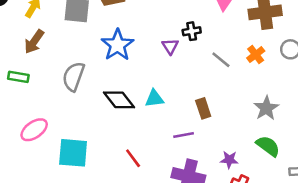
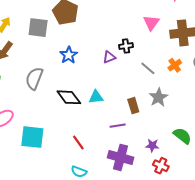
blue star: (117, 45) -> (69, 55), size x0.7
purple triangle: (170, 46) -> (109, 57), turned 40
gray star: (266, 108) -> (158, 97), moved

